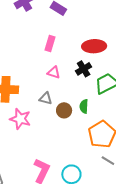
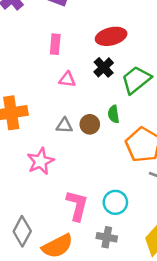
gray triangle: (46, 98) -> (64, 126), moved
pink star: (20, 119) -> (40, 161), moved, turned -30

